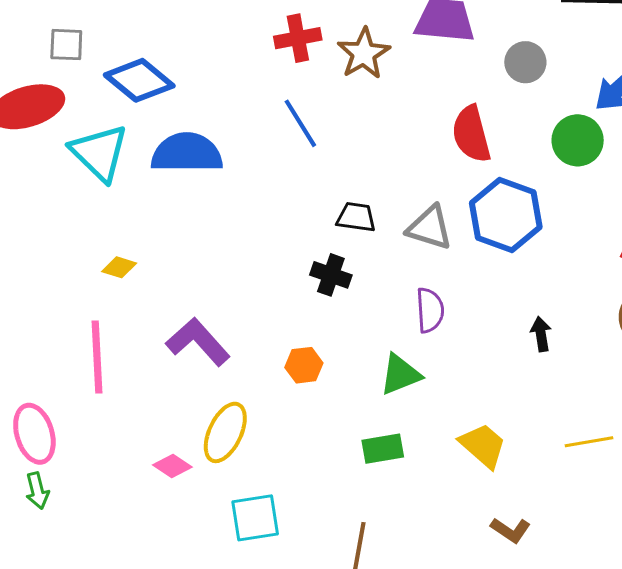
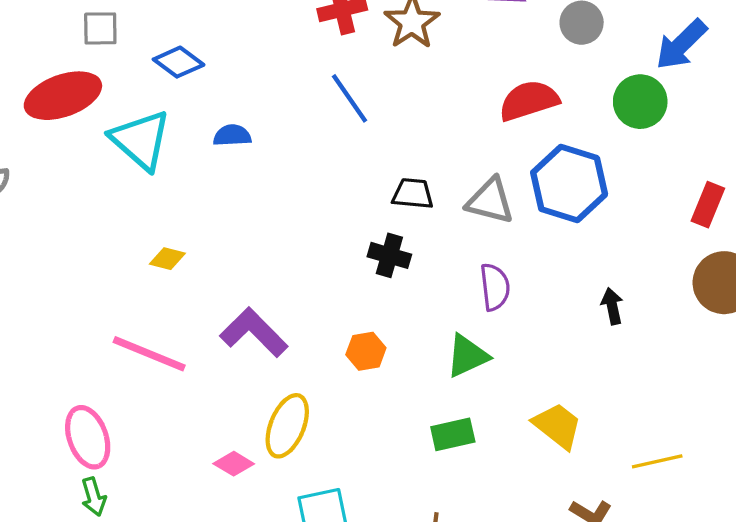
blue diamond: (139, 80) -> (179, 62), size x0.7
red semicircle: (471, 134) -> (529, 101), turned 90
blue semicircle: (187, 153) -> (232, 135), size x0.5
pink line: (97, 357) -> (149, 354), turned -62
yellow line: (589, 442) -> (657, 461), moved

